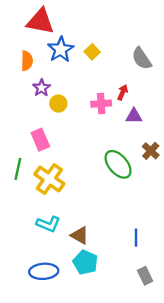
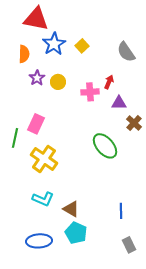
yellow circle: (58, 104) -> (58, 82), moved
pink rectangle: (40, 140) -> (36, 124), turned 48
brown cross: (151, 151) -> (134, 123), moved
green line: (18, 169) -> (15, 138), moved

